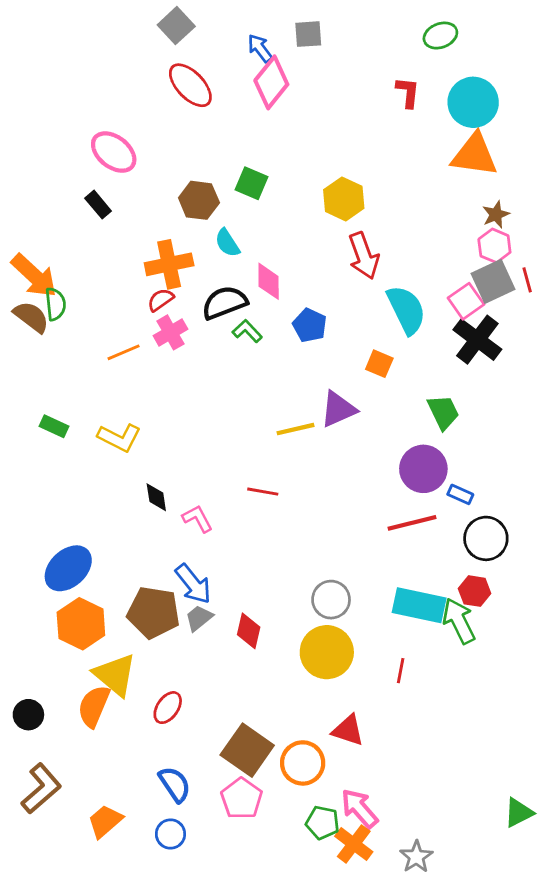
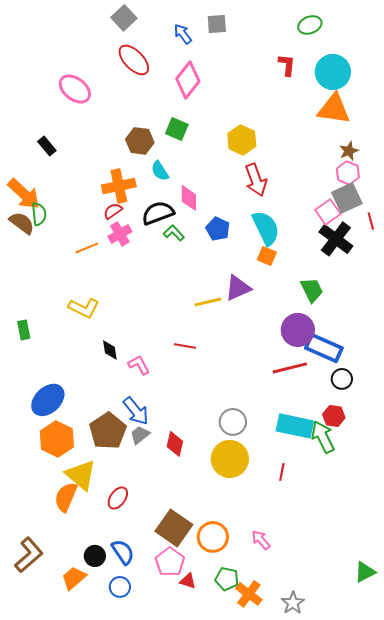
pink diamond: (271, 82) -> (188, 80), moved
pink ellipse: (114, 152) -> (75, 89), moved
black rectangle: (98, 205) -> (47, 146), moved
red line: (527, 280) -> (371, 221), moved
cyan semicircle: (406, 310) -> (266, 228), moved
green rectangle: (54, 426) -> (24, 330), moved, turned 54
blue rectangle: (460, 494) -> (324, 348), size x2.0
black circle: (486, 538) -> (342, 379), size x0.7
brown pentagon: (153, 612) -> (108, 431), turned 30
black circle: (28, 715) -> (95, 556), moved
red triangle: (348, 730) -> (188, 581), moved, size x0.7
pink arrow: (359, 808) -> (261, 540), moved, size x0.7

